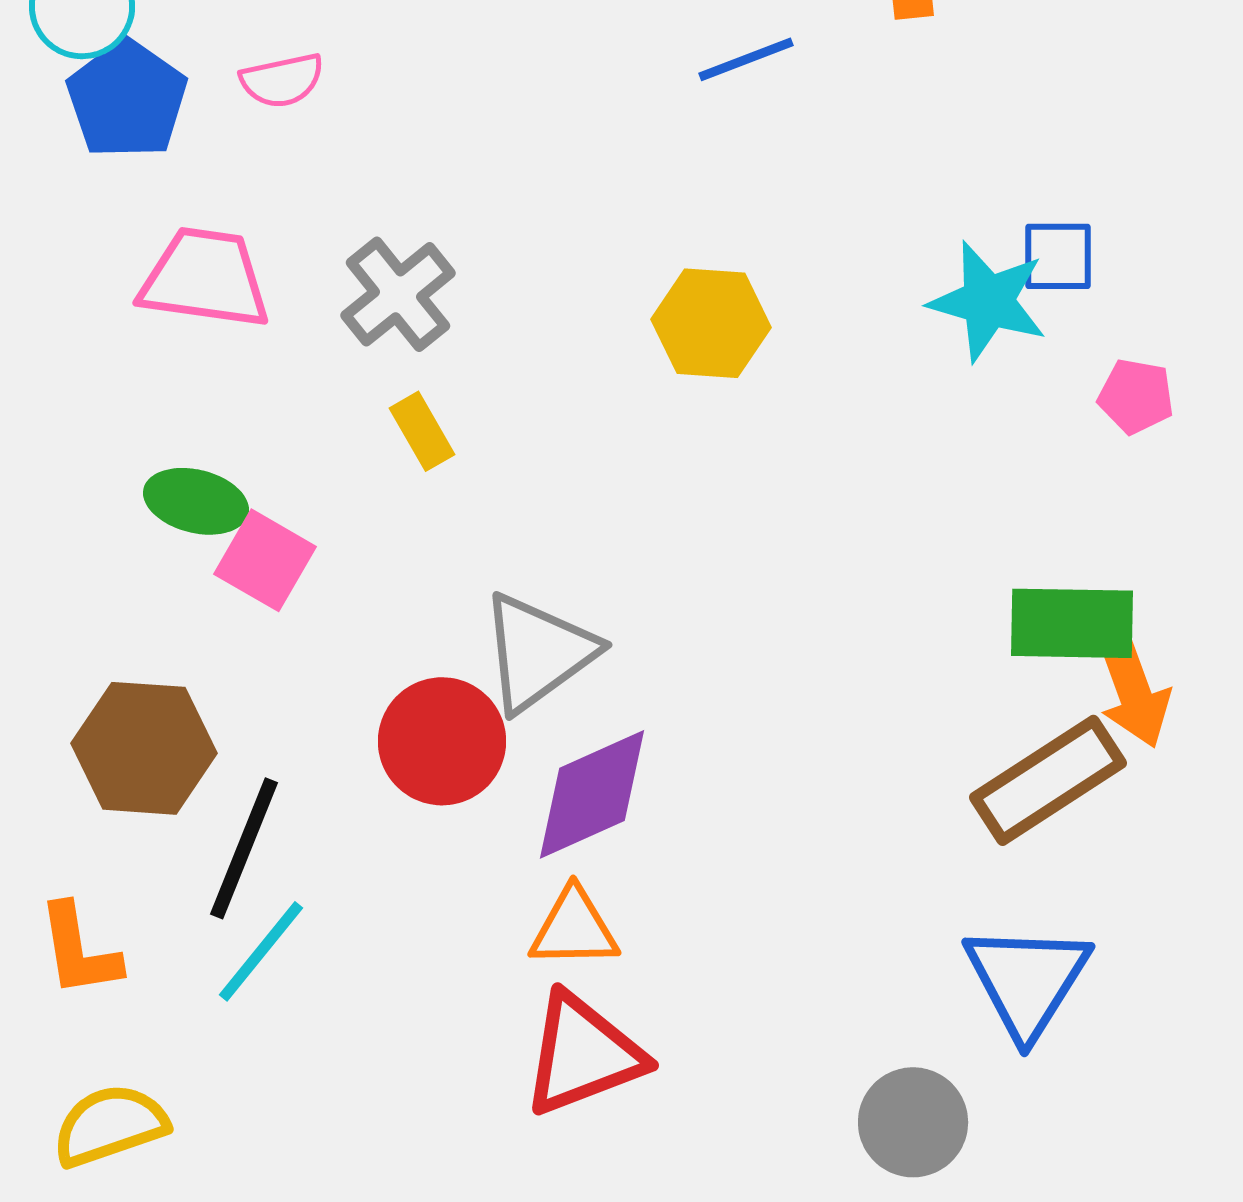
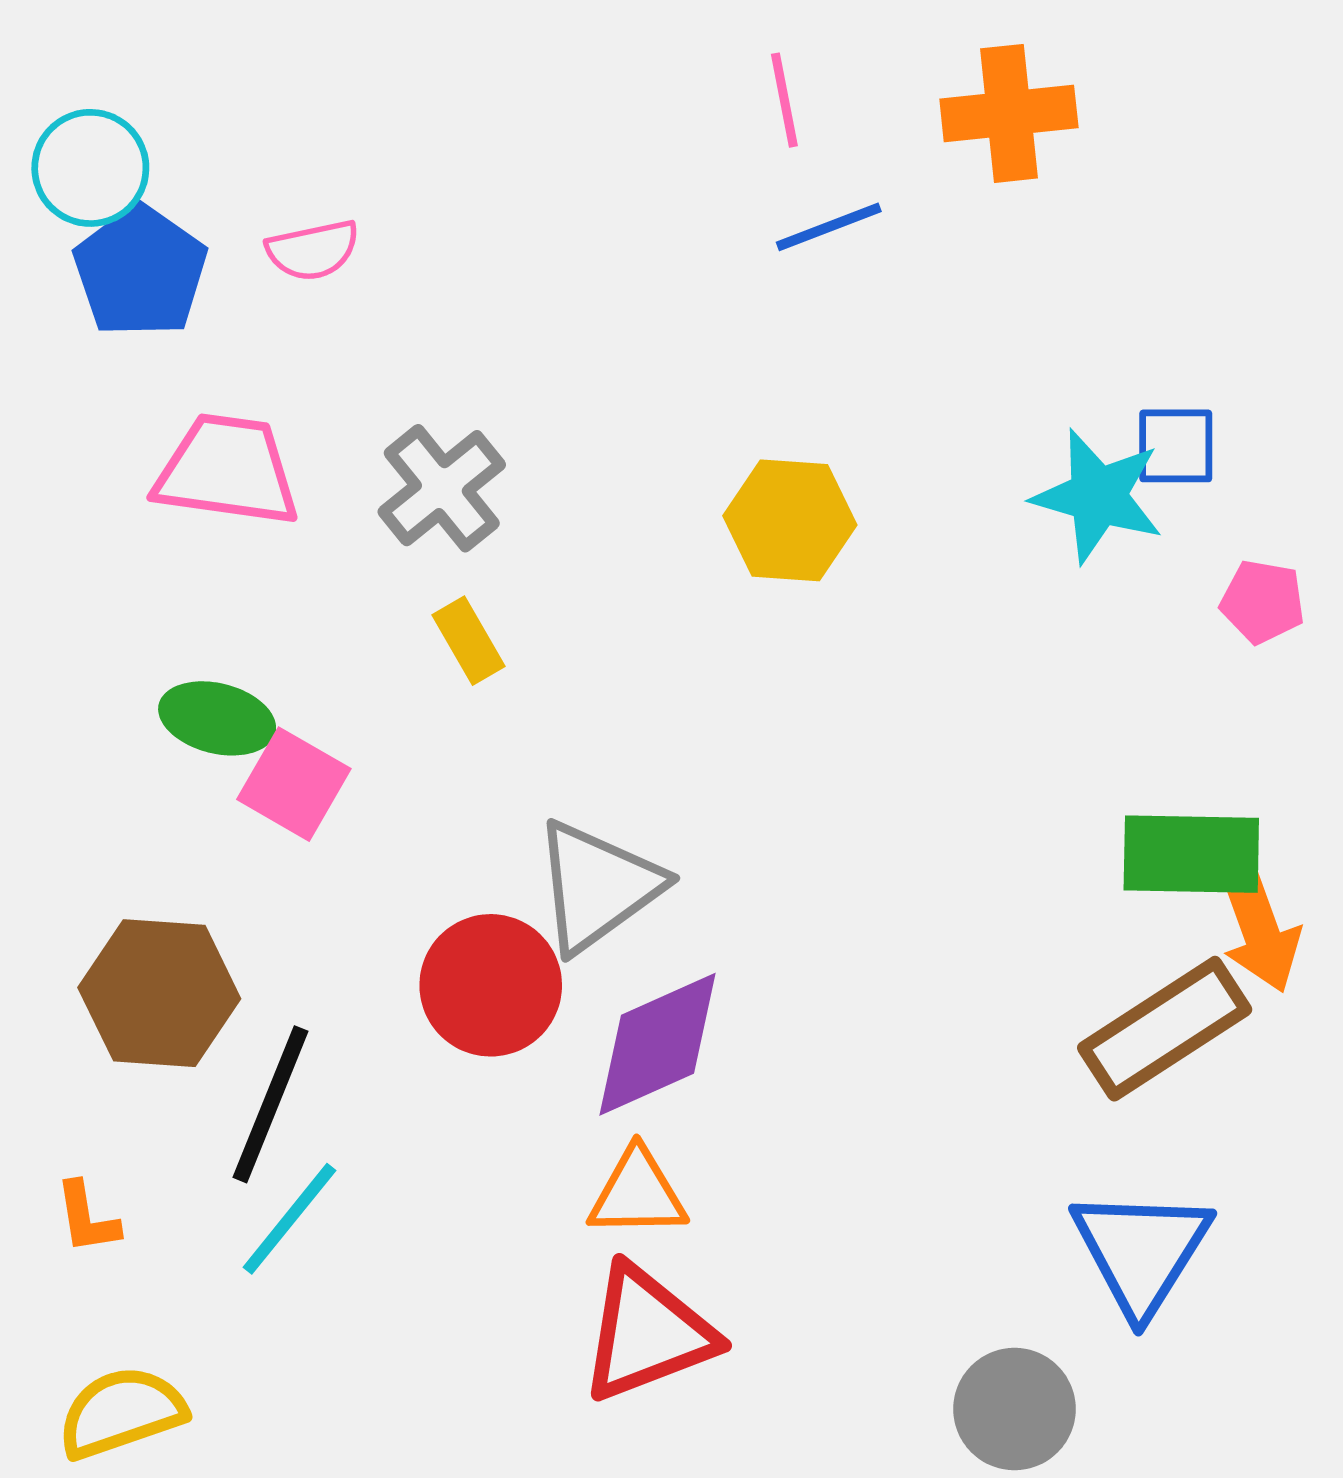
orange L-shape: (79, 950) -> (87, 1218), size x0.7

